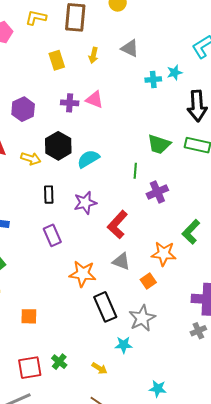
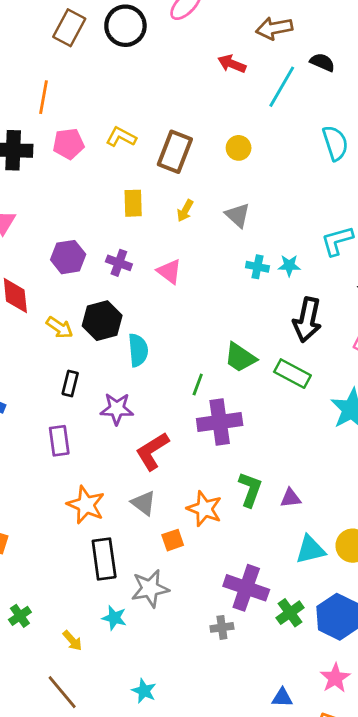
purple cross: (70, 103) -> (119, 263), moved
cyan semicircle: (88, 159) -> (138, 350), turned 100
purple cross: (157, 192) -> (220, 422), size x1.4
green L-shape: (191, 232) -> (250, 489), turned 140

